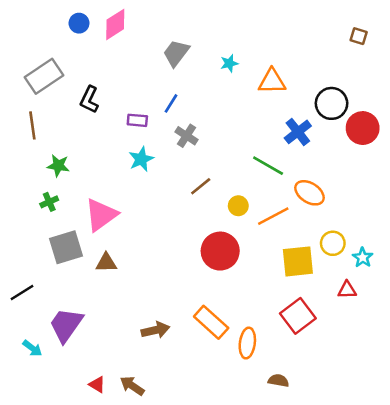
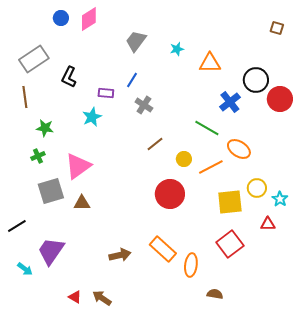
cyan star: (141, 159) -> (92, 117), moved

